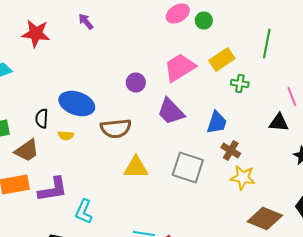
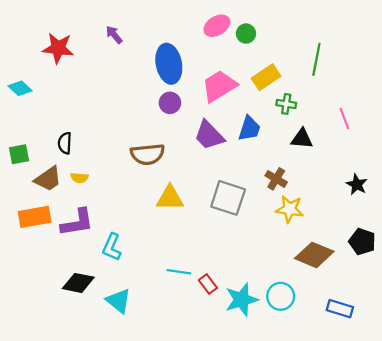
blue ellipse: (77, 104) -> (169, 64), moved, turned 60
blue trapezoid: (217, 122) -> (249, 129), moved
black triangle: (279, 122) -> (302, 139), moved
yellow semicircle: (66, 136) -> (79, 178), moved

